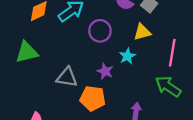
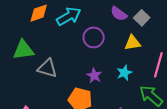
cyan star: (127, 56) -> (124, 73), moved
gray triangle: (67, 77) -> (47, 68), moved

